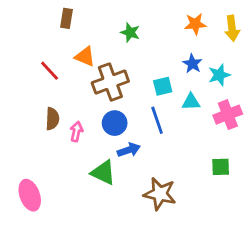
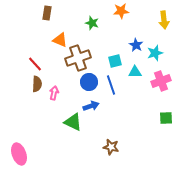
orange star: (195, 24) -> (121, 11), moved
red line: (50, 71) -> (35, 64), moved
blue circle: (115, 123) -> (89, 82), moved
green square: (221, 167) -> (166, 118), moved
brown star: (160, 194) -> (111, 147), moved, size x0.7
pink ellipse: (30, 195) -> (19, 154), moved

